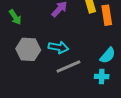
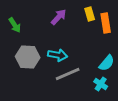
cyan cross: (102, 77) -> (101, 84), turned 32

